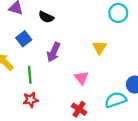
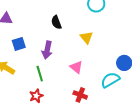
black semicircle: (46, 17) -> (56, 22), moved, turned 56
blue square: (24, 39) -> (19, 44), turned 32
green line: (30, 75) -> (40, 74), moved

